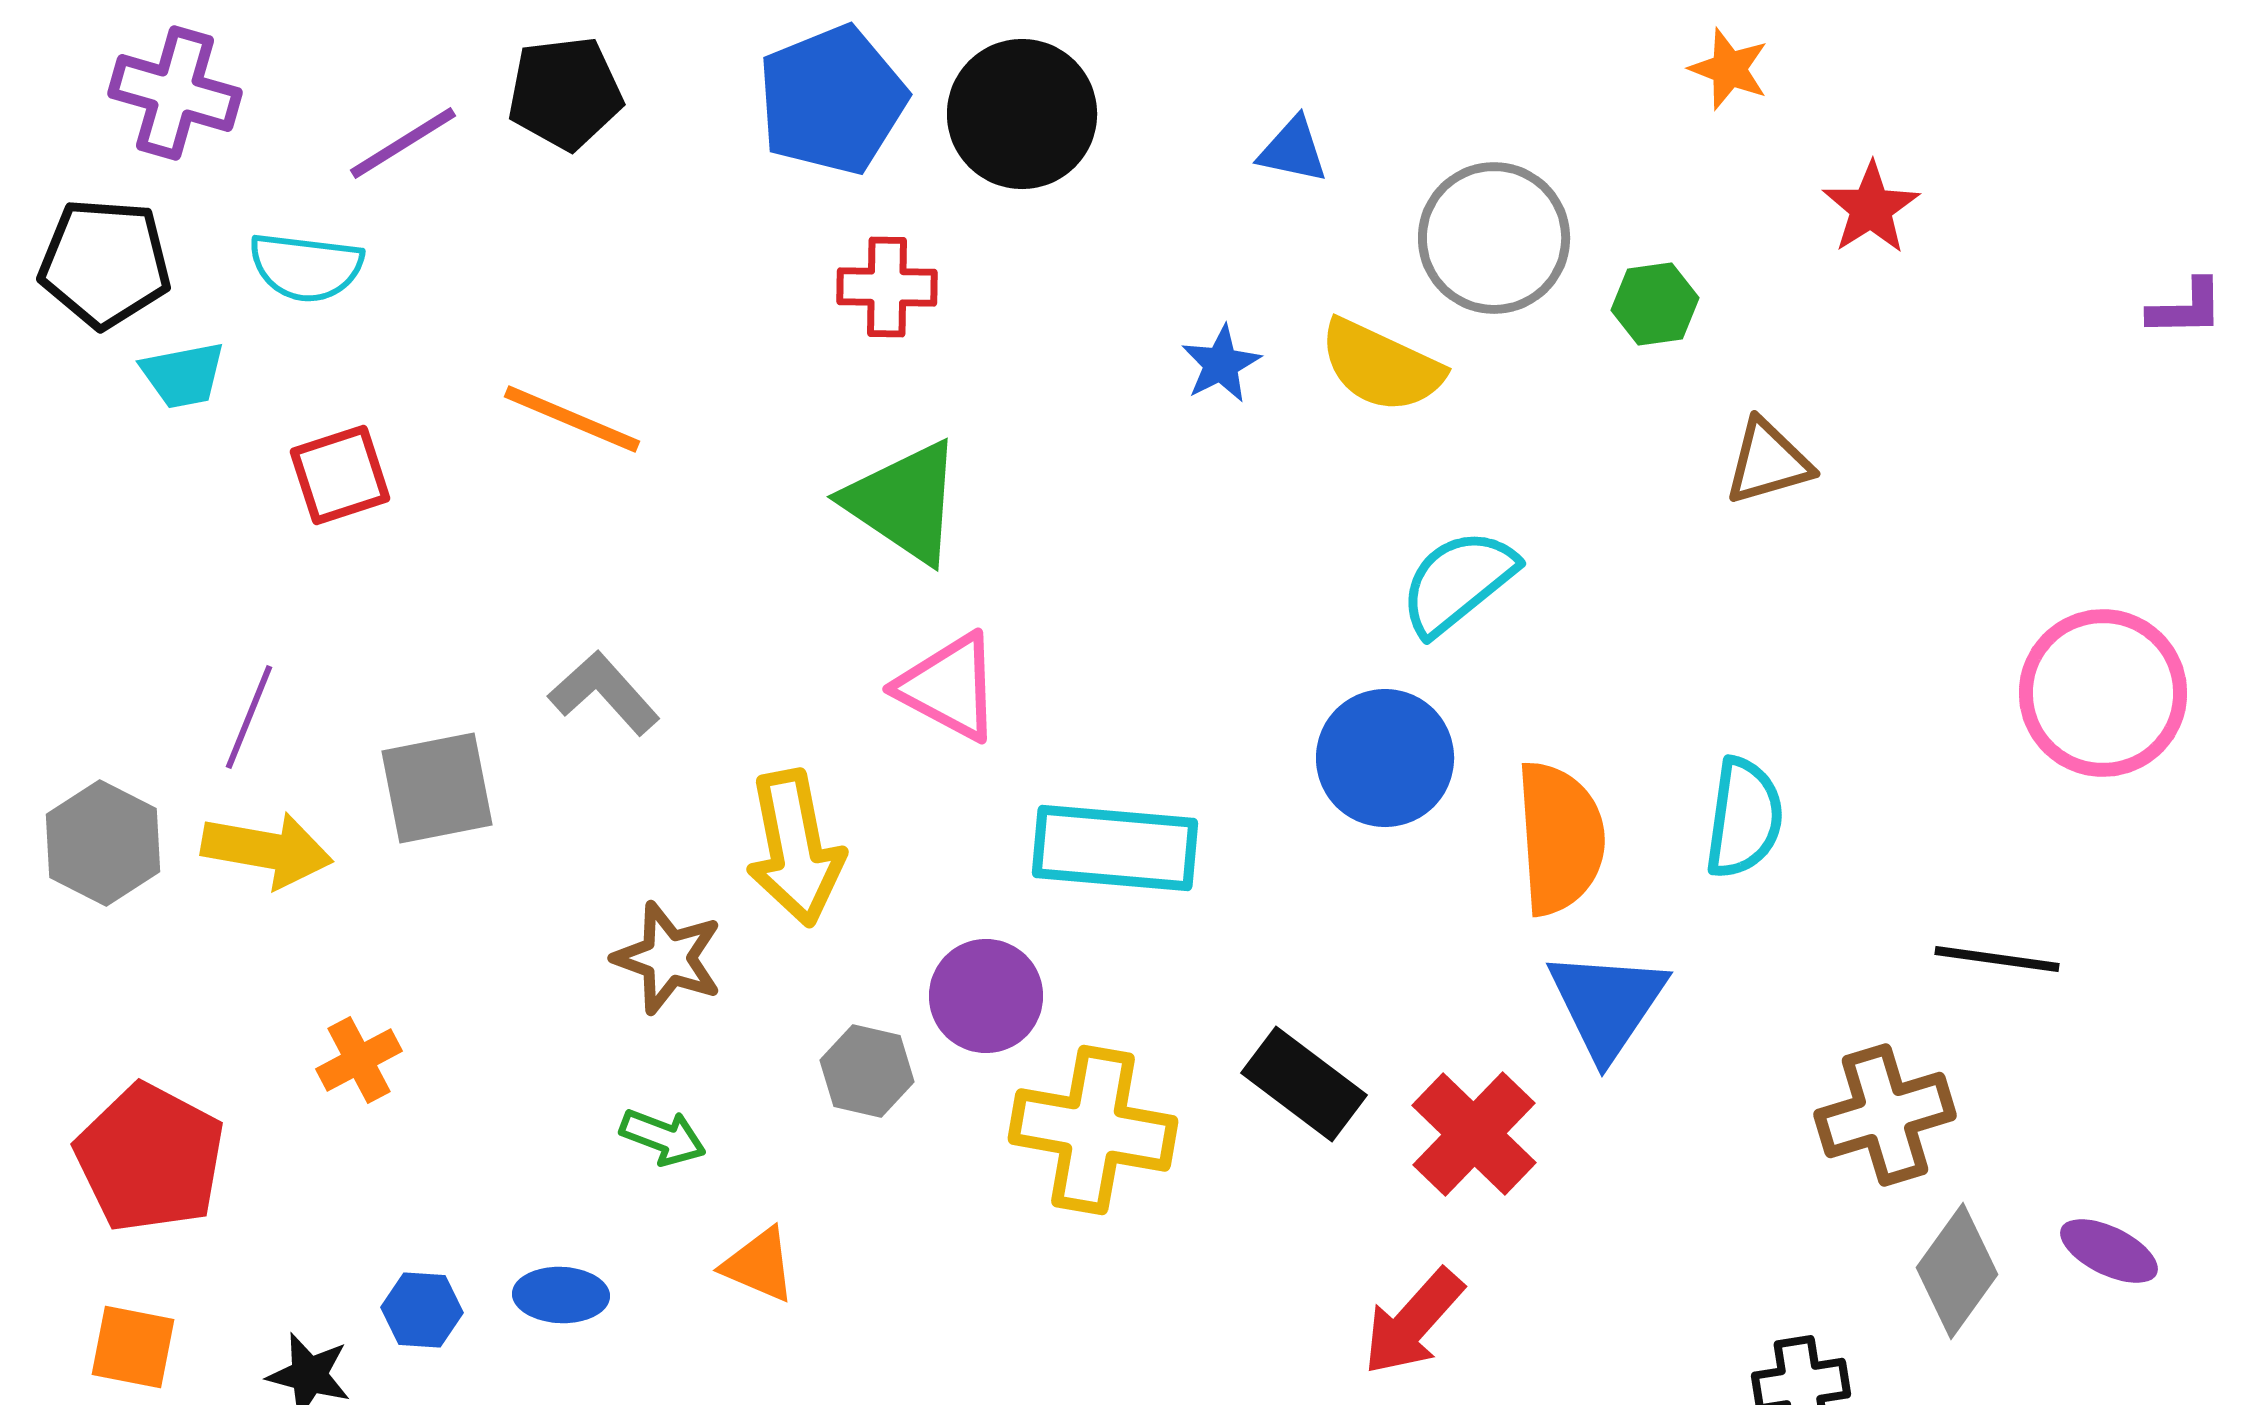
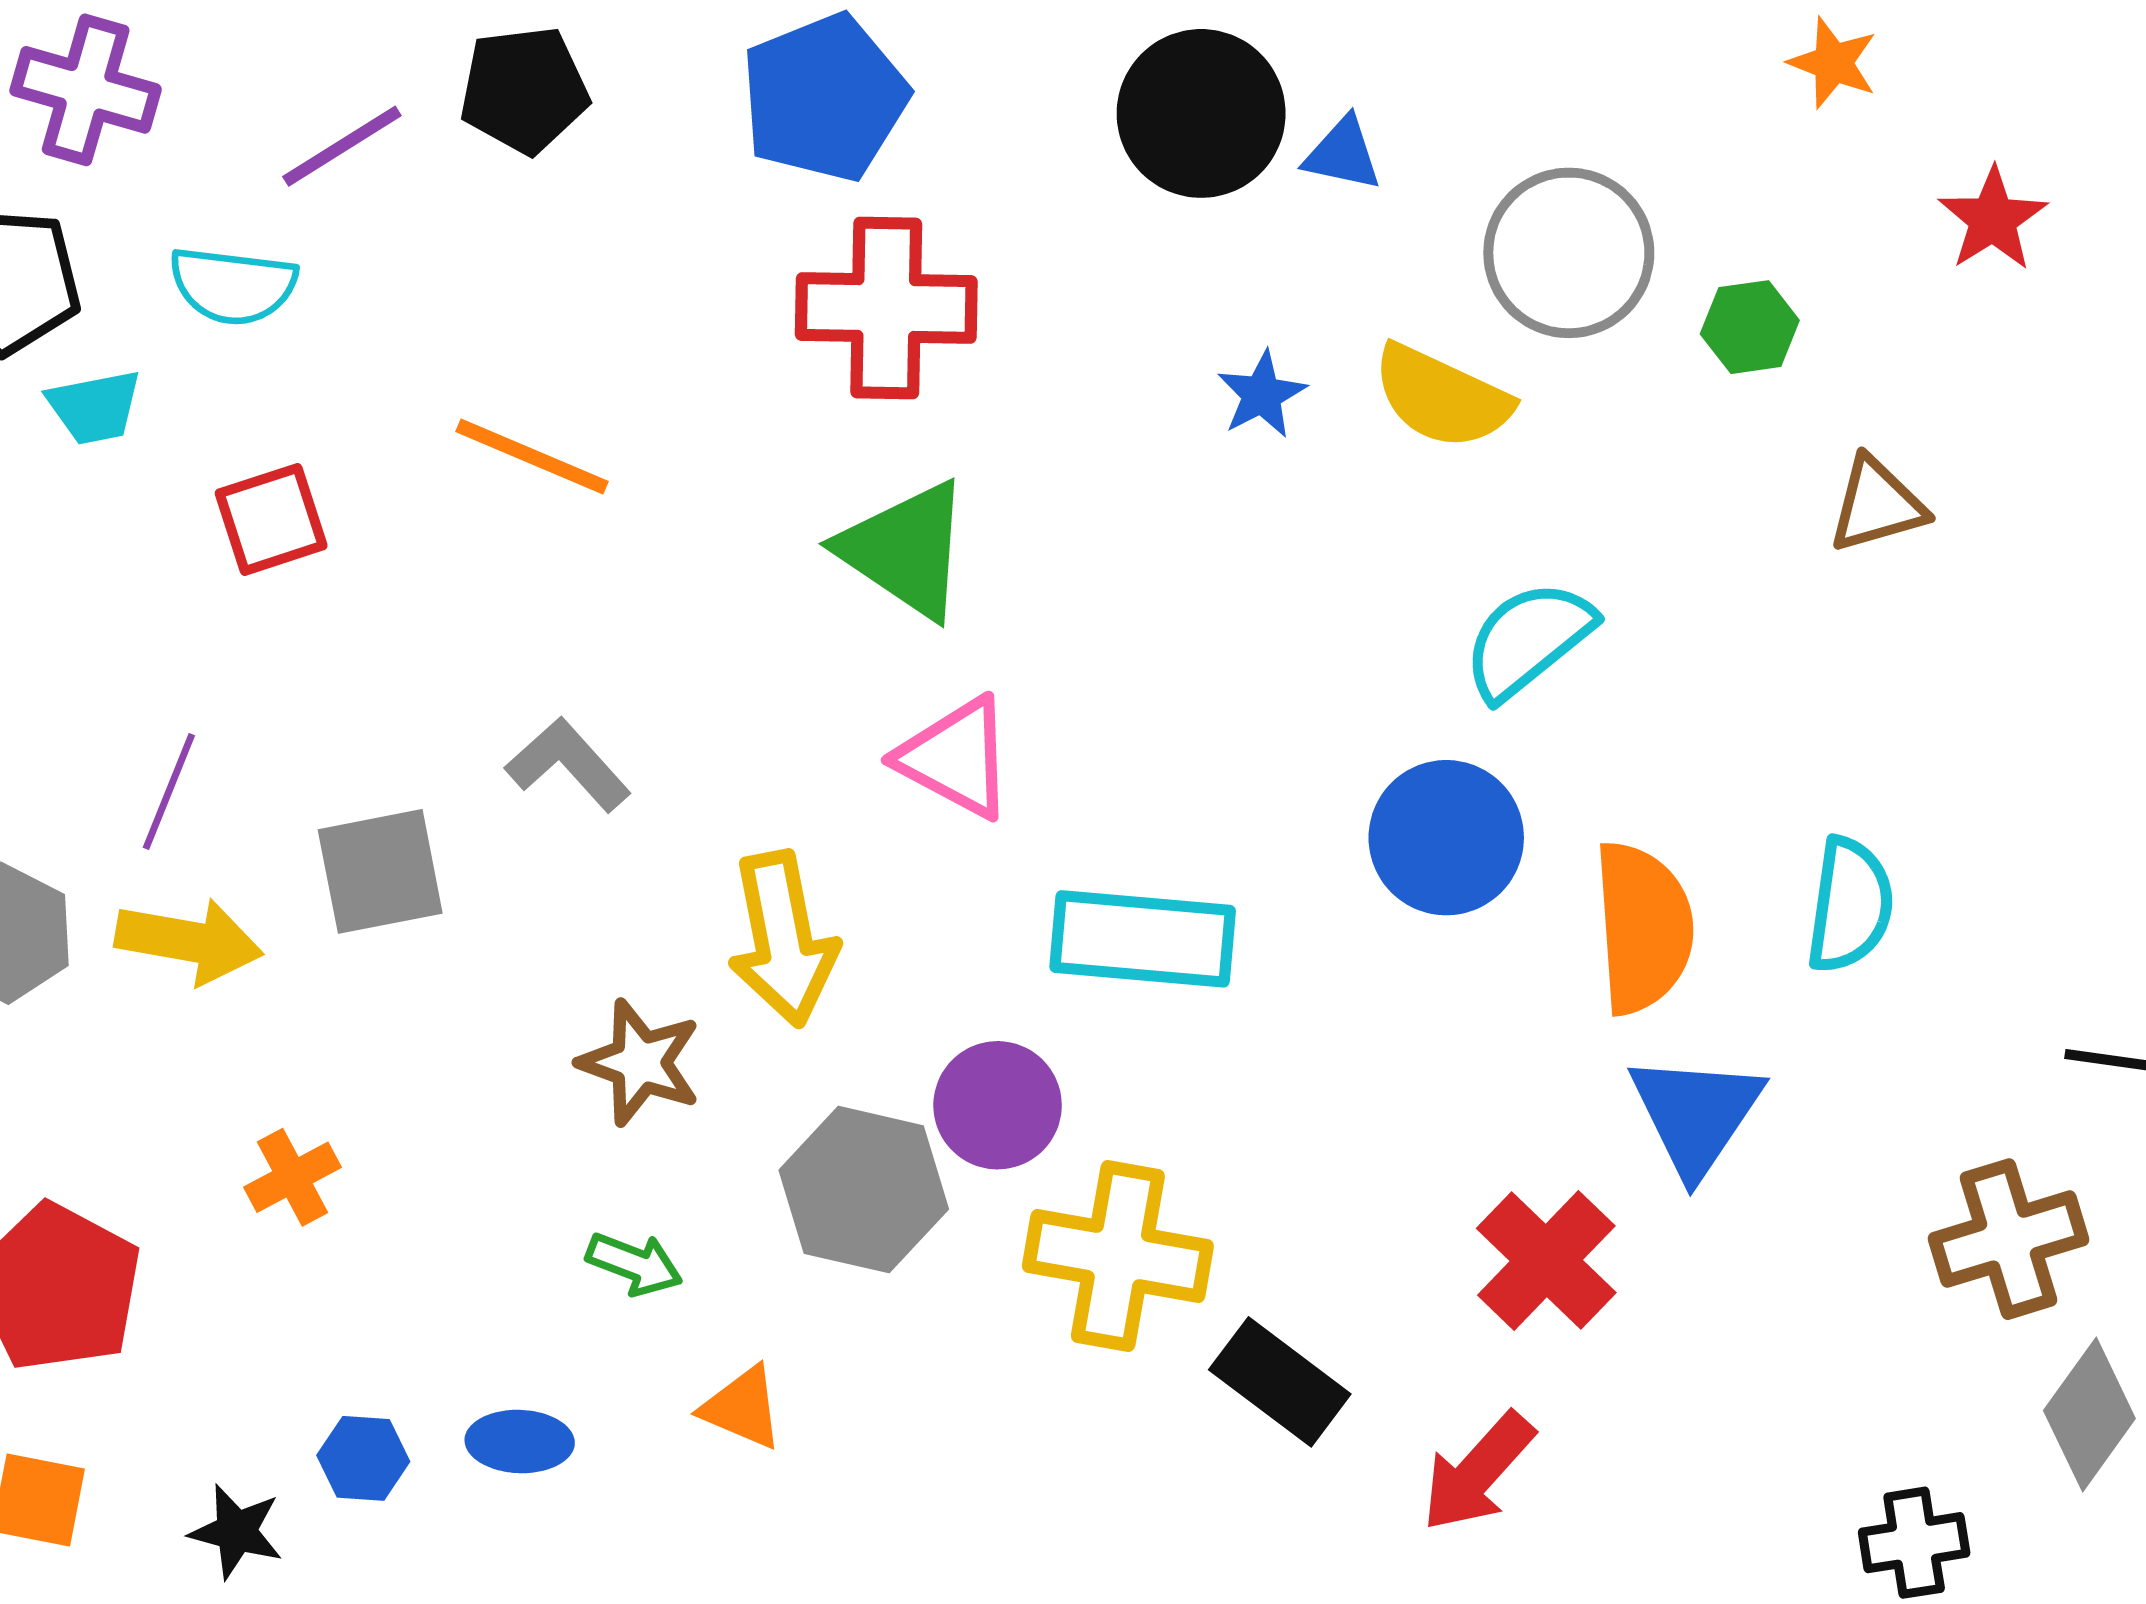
black circle: (1022, 114) -> (1201, 113), moved
red cross: (887, 287) -> (886, 308), size x1.6
gray hexagon: (867, 1071) -> (864, 1190), size x1.6
black rectangle: (1304, 1084) -> (1280, 1382), moved

